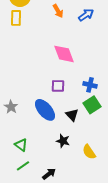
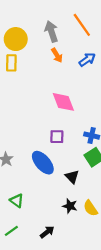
black triangle: (72, 115) -> (72, 177), moved
black star: (63, 141) -> (70, 206), moved
green line: (23, 166) -> (11, 231), moved

